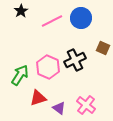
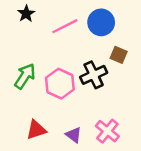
brown square: (103, 48) -> (119, 55), moved
green arrow: (20, 75) -> (25, 76), moved
red triangle: (38, 98) -> (36, 130), moved

